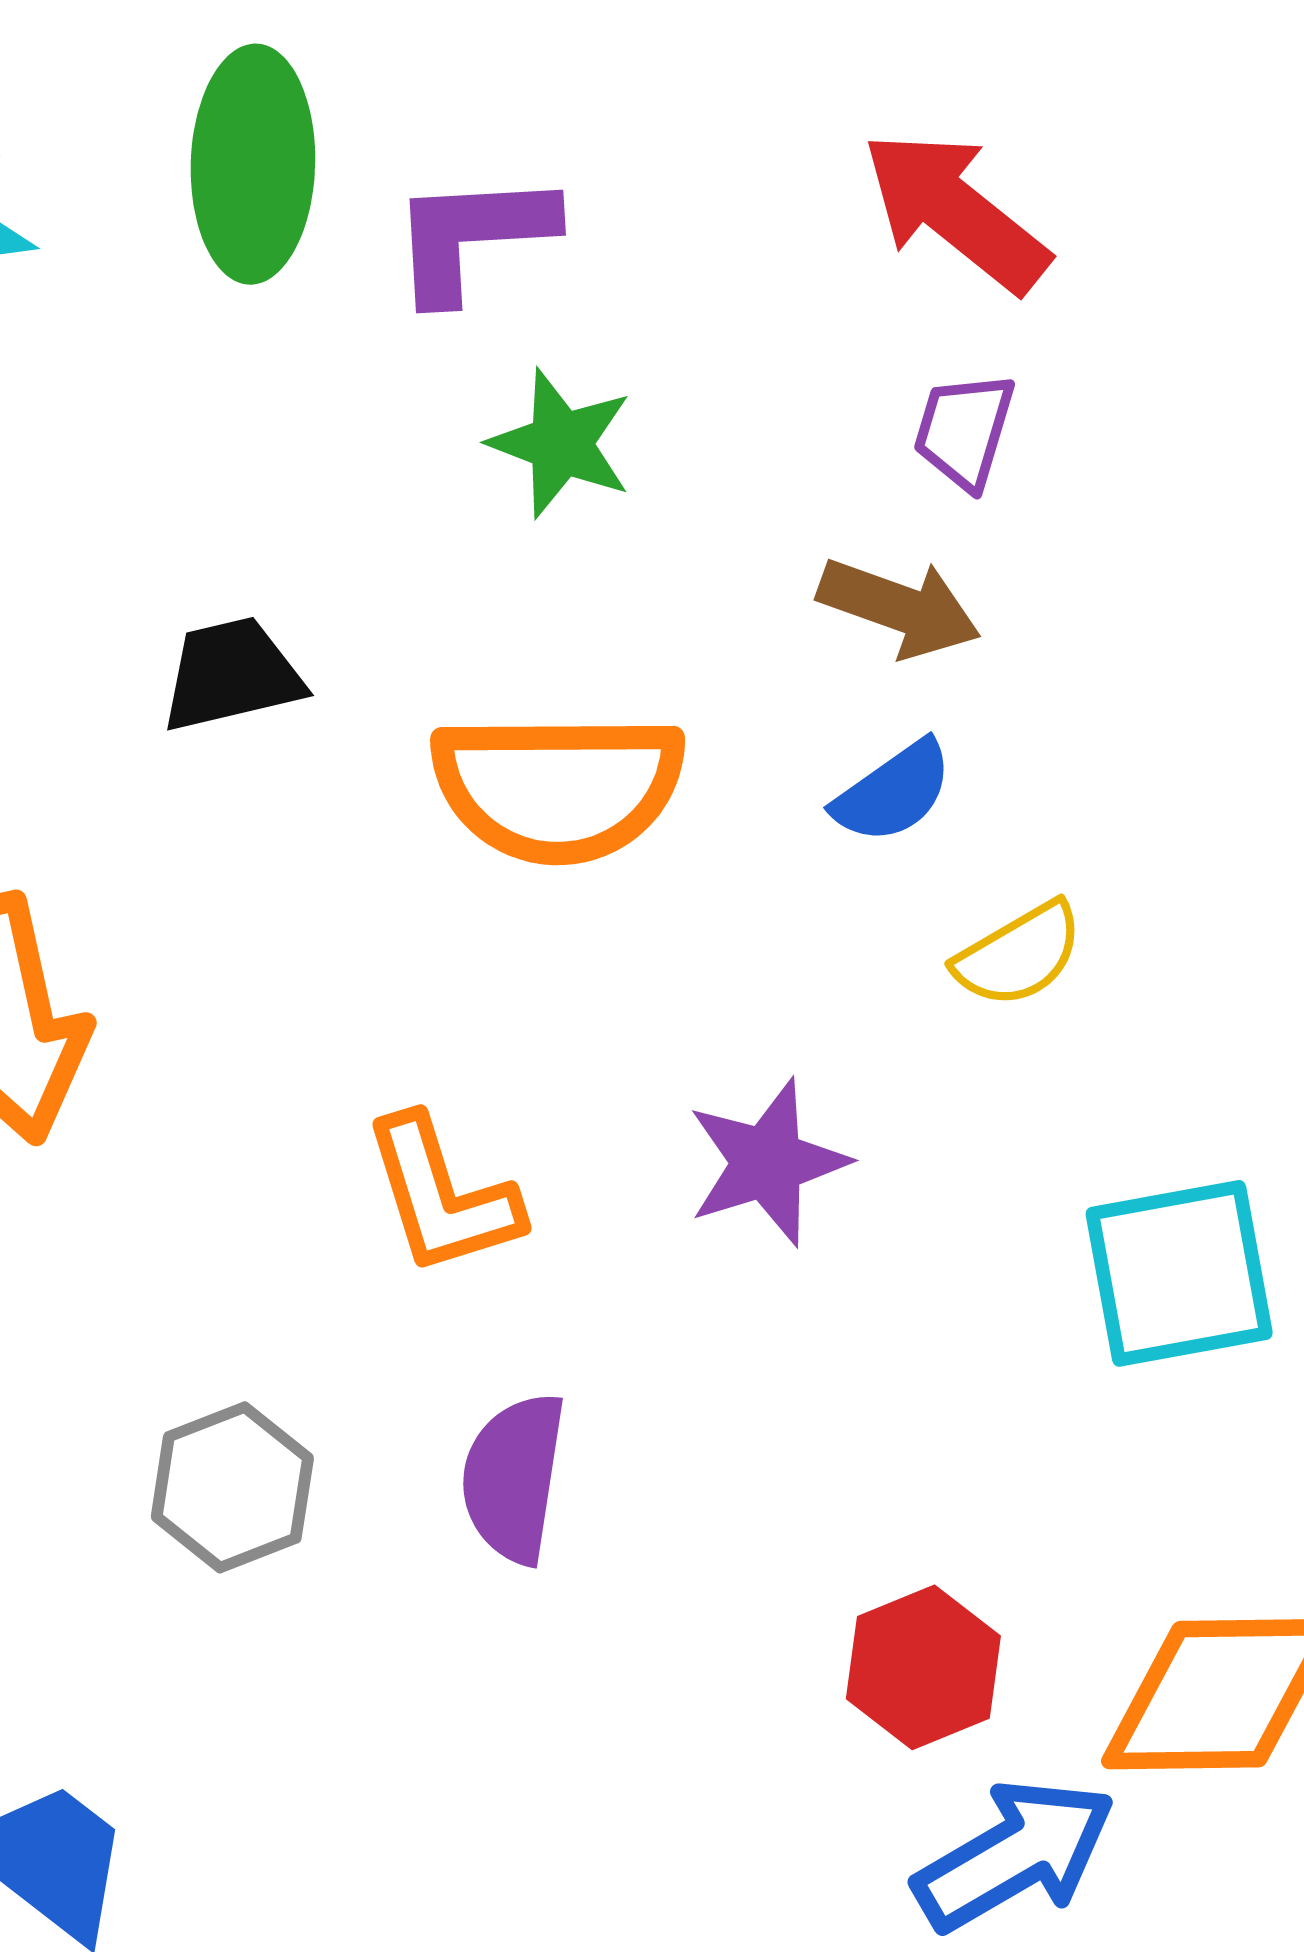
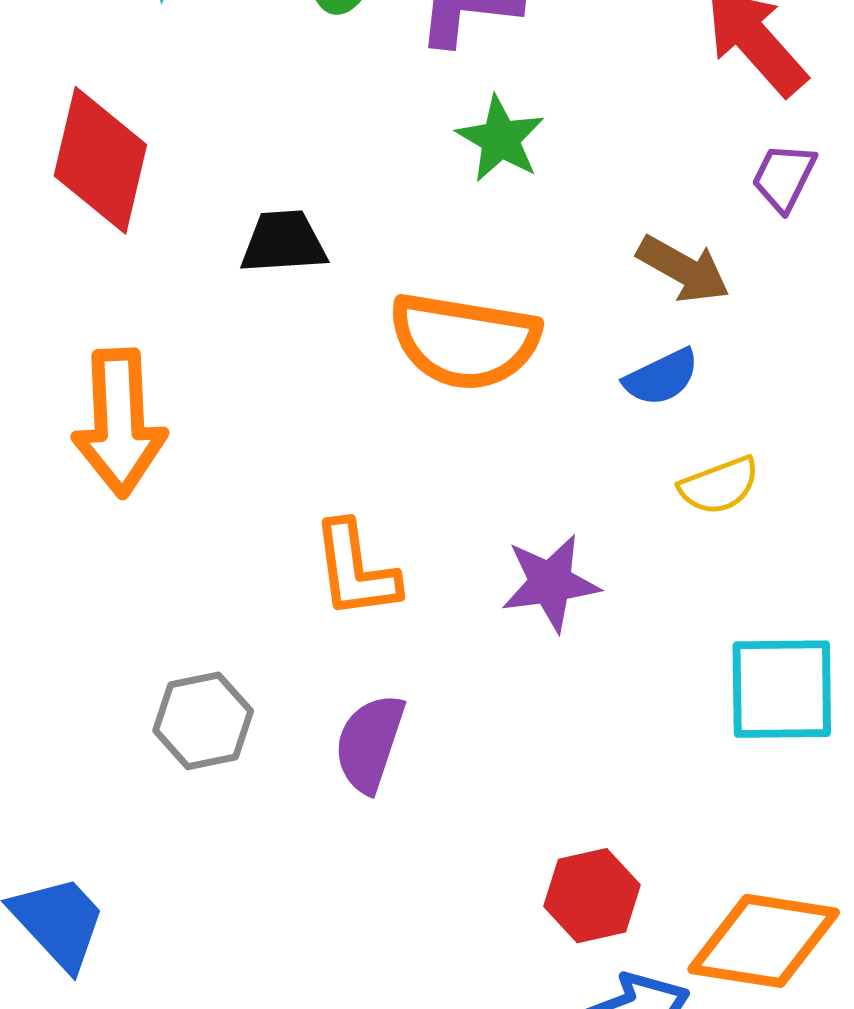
purple trapezoid: (964, 431) -> (784, 177), moved

